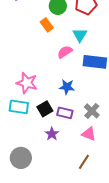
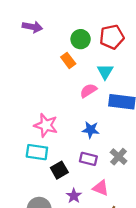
black square: (45, 109) -> (59, 170), moved
purple star: (52, 134) -> (74, 196), moved
pink triangle: (89, 134) -> (101, 188), moved

